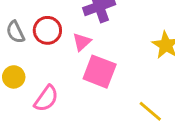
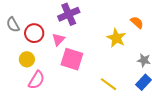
gray semicircle: (15, 32) -> (13, 25), moved
yellow circle: (14, 77) -> (27, 59), moved

